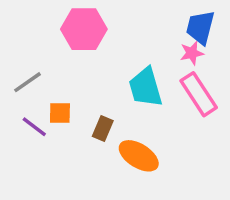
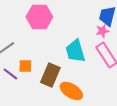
brown rectangle: (103, 128) -> (50, 75), size x1.6

